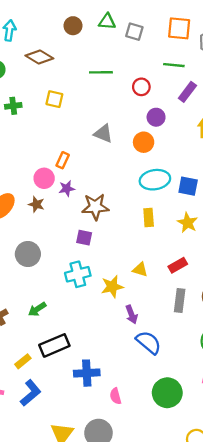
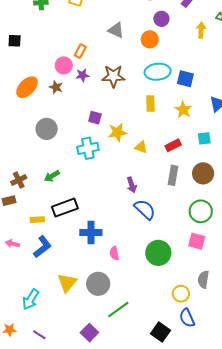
brown star: (95, 207) -> (113, 76), moved
yellow star: (112, 287) -> (117, 132), moved
yellow rectangle: (23, 361) -> (37, 220), turned 32

